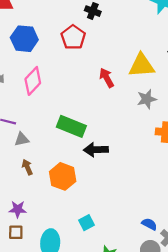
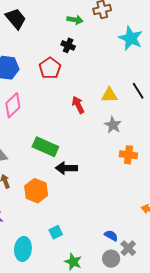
yellow triangle: (142, 66) -> (109, 95), size x0.7
gray star: (147, 99) -> (113, 125), turned -30

